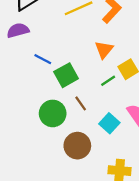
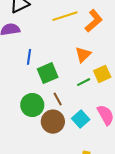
blue line: (43, 59) -> (29, 57), turned 63
brown circle: (77, 146) -> (53, 122), moved

